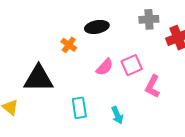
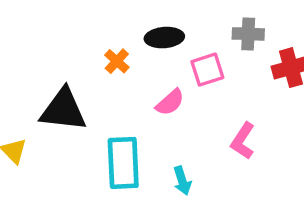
pink square: (132, 65) -> (207, 70), moved
cyan rectangle: (79, 108) -> (123, 163), size x1.5

